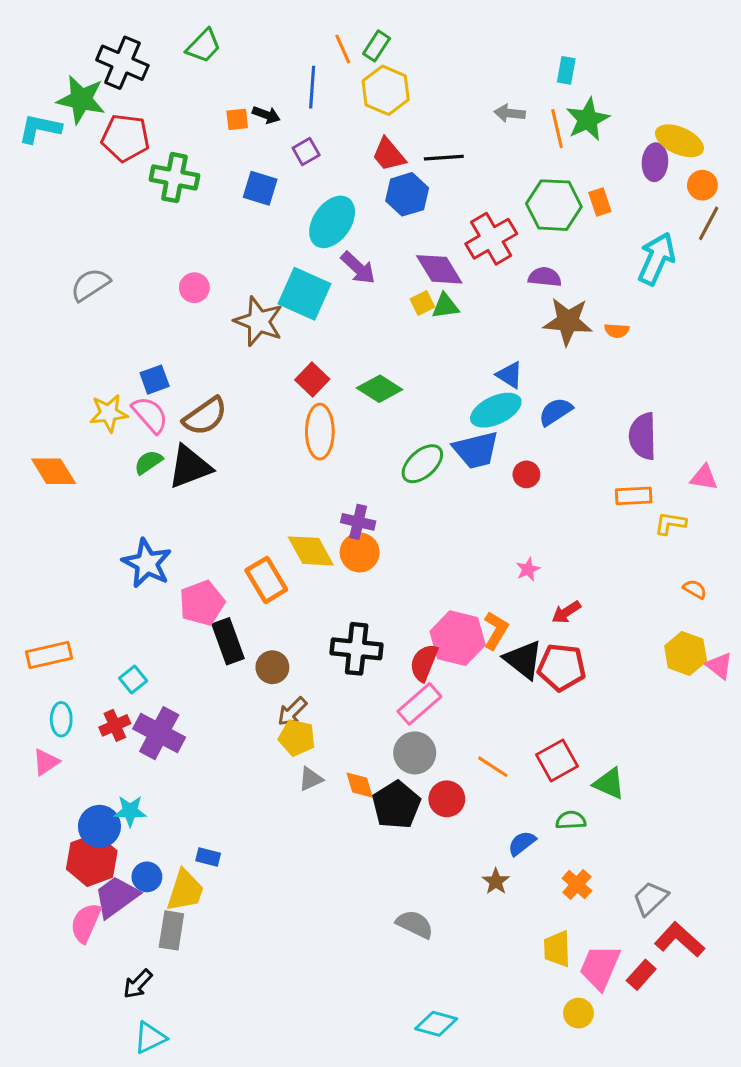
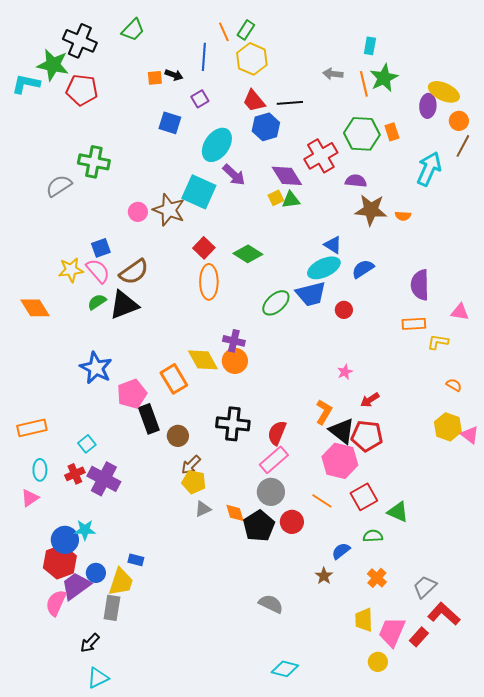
green cross: (174, 178) -> (94, 162), moved
pink circle: (194, 288) -> (138, 212), moved
pink hexagon: (458, 638) -> (340, 461), moved

